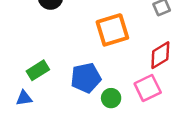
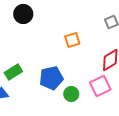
orange square: (112, 30) -> (72, 40), size x0.6

